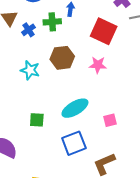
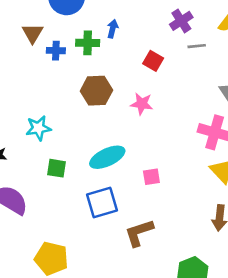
blue cross: (28, 30) -> (56, 51), turned 32
red square: (104, 31) -> (153, 61), size x0.6
cyan star: (30, 70) -> (38, 128), moved, turned -30

